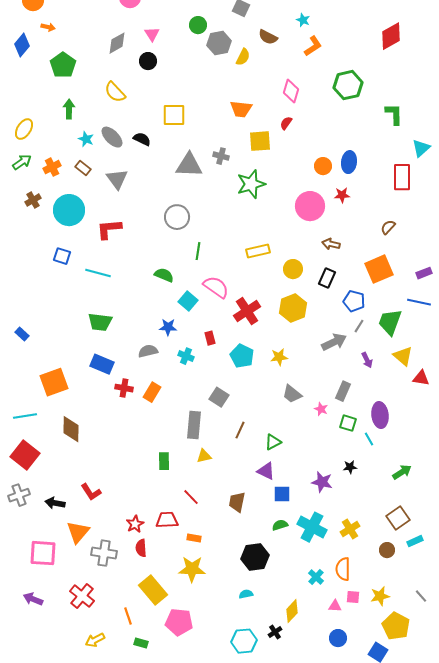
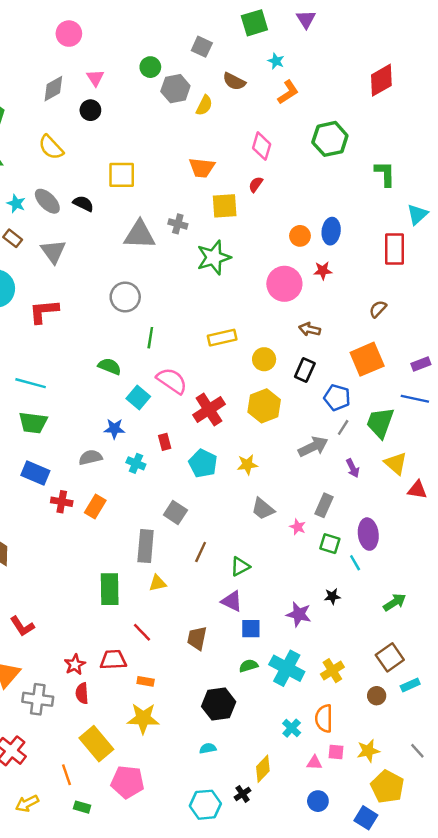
cyan line: (98, 273) -> (31, 383), moved
green rectangle: (164, 461) -> (110, 589), size x1.5

